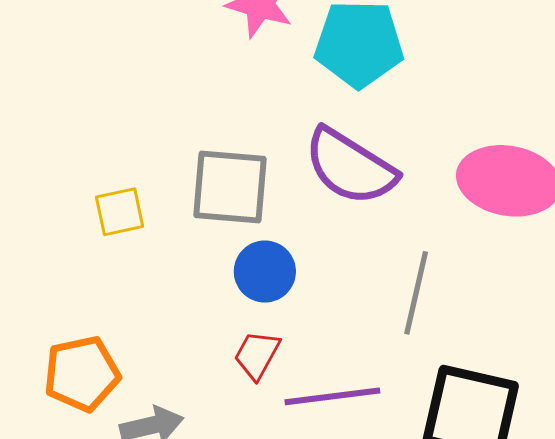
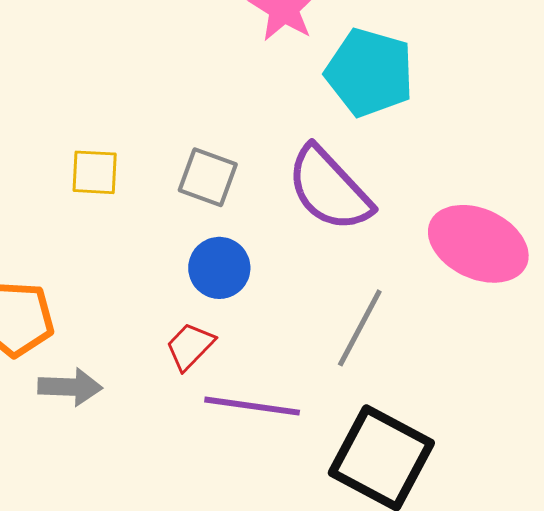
gray square: (230, 187) -> (208, 177), size x0.7

